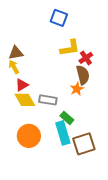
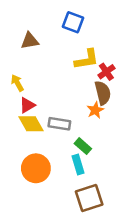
brown triangle: (16, 53) -> (30, 41), moved
cyan rectangle: (63, 133) -> (78, 165), size x0.7
brown square: (84, 144) -> (89, 198), moved

